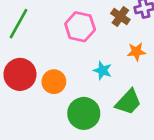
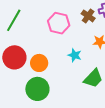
green circle: (84, 113) -> (37, 89), moved

